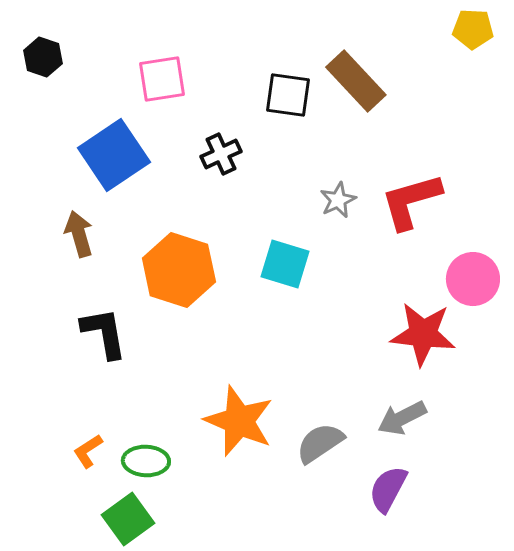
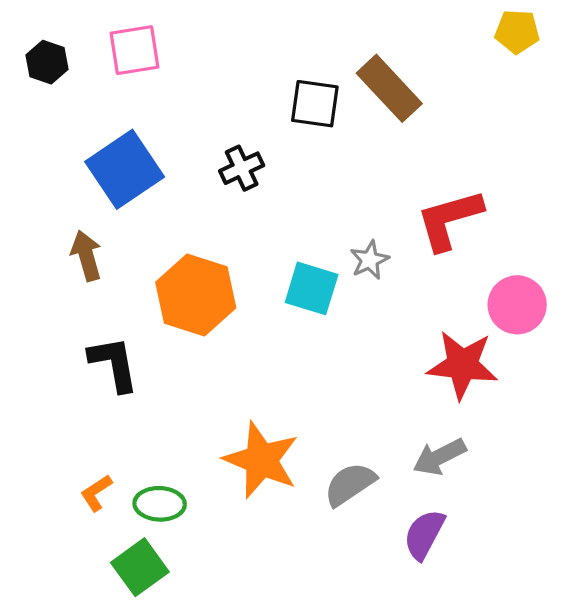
pink square: (162, 79) -> (134, 50), moved
gray star: (338, 200) -> (370, 260), moved

